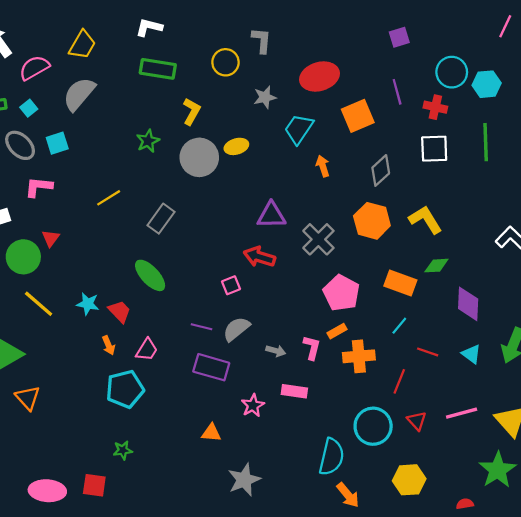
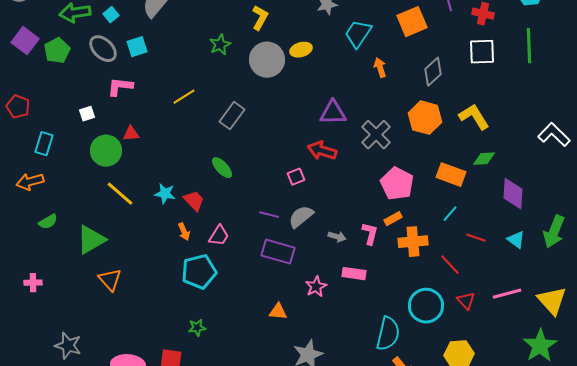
red triangle: (51, 238) -> (131, 134), turned 48
green ellipse: (150, 275) -> (222, 168), size x0.7
red line: (399, 381) -> (450, 265), turned -65

